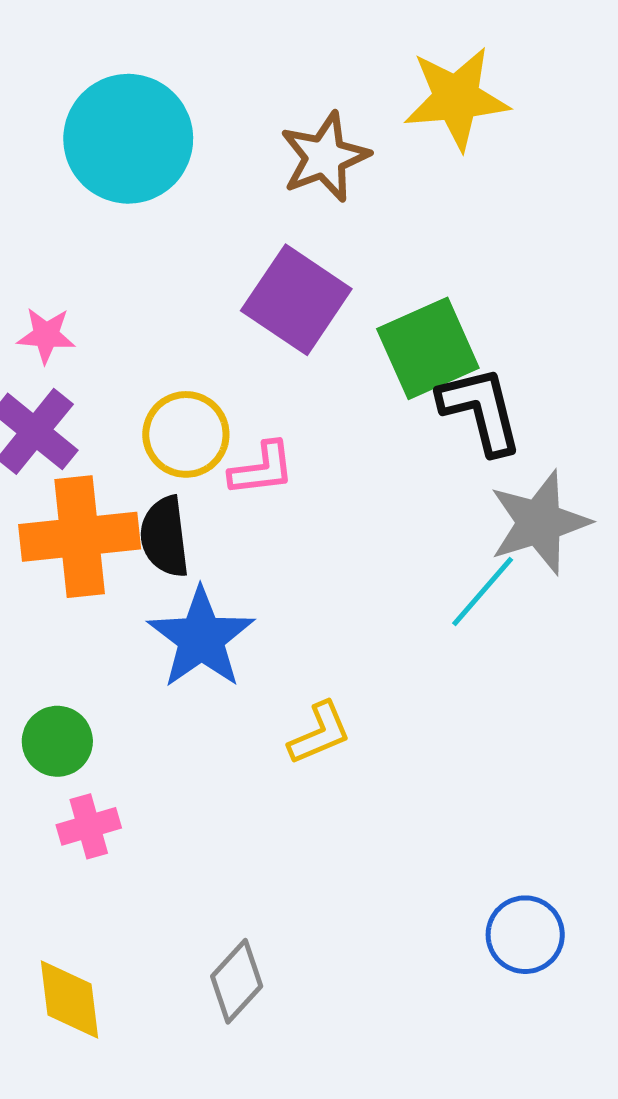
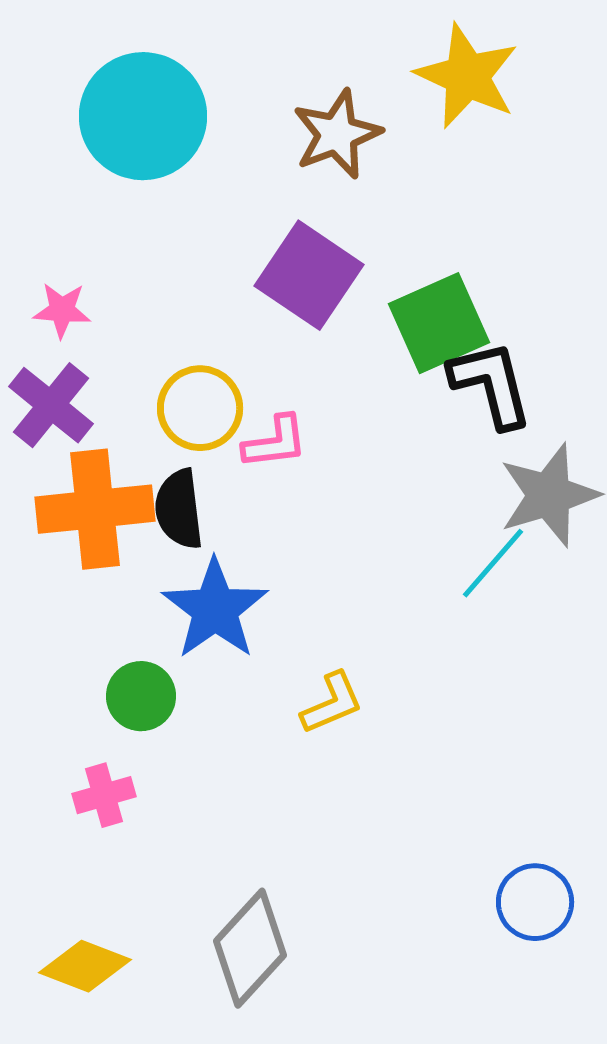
yellow star: (456, 98) -> (467, 76), turned 30
green circle: (57, 741) -> (141, 696), moved
gray diamond: (237, 981) -> (250, 948), size x1.4
yellow diamond: (69, 1000) -> (85, 966), turned -62

